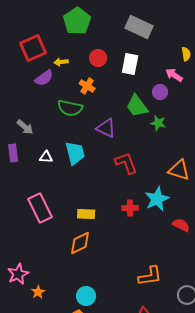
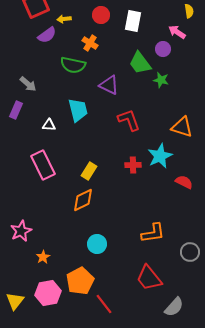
purple rectangle: (13, 153) -> (16, 110), turned 30
white triangle: (46, 157) -> (49, 125), moved
yellow rectangle: (86, 214) -> (89, 171), turned -60
orange star: (38, 292) -> (43, 257), moved
cyan circle: (86, 296) -> (97, 244), moved

